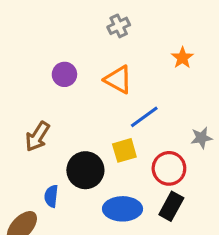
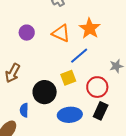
orange star: (182, 58) -> (90, 28), moved, size x1.5

